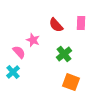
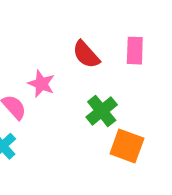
orange square: (71, 82) -> (127, 146), moved

